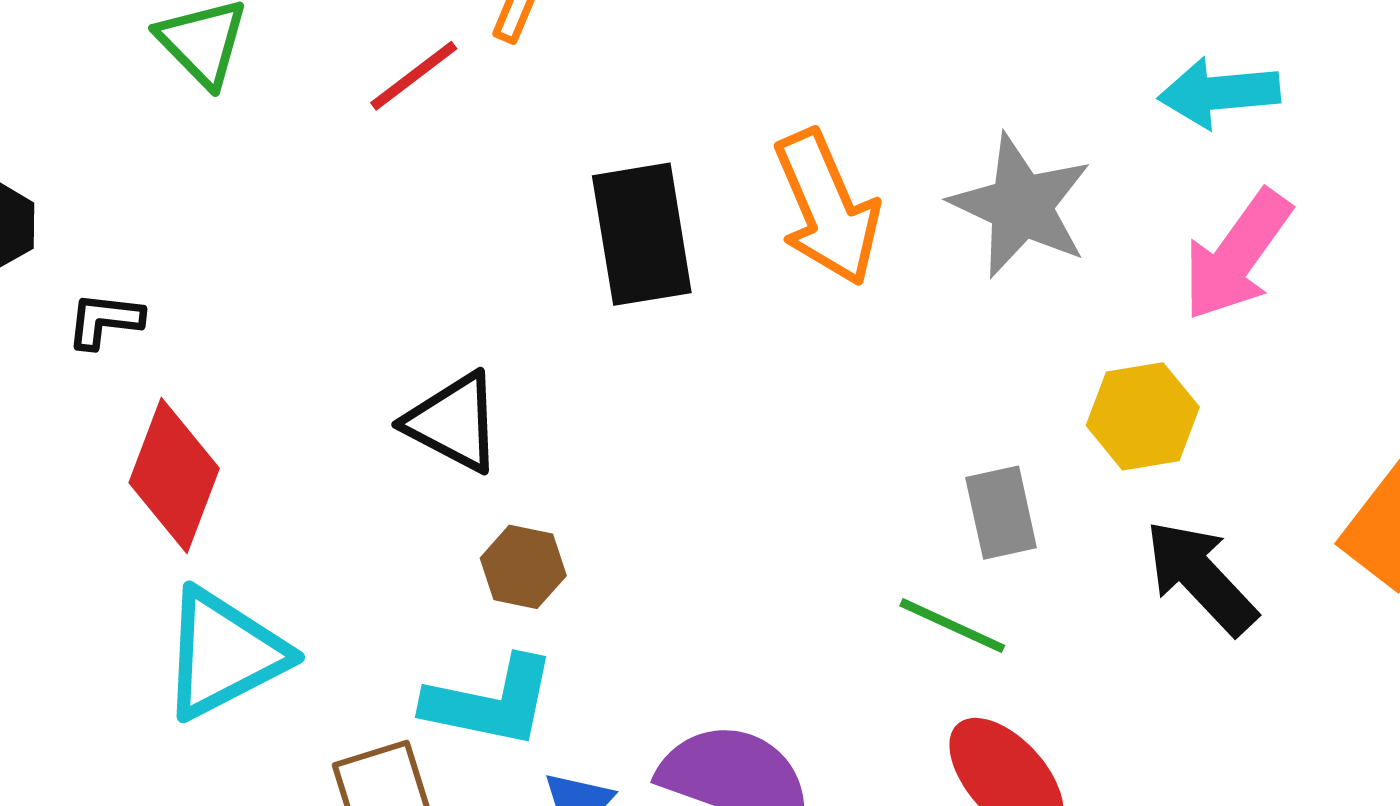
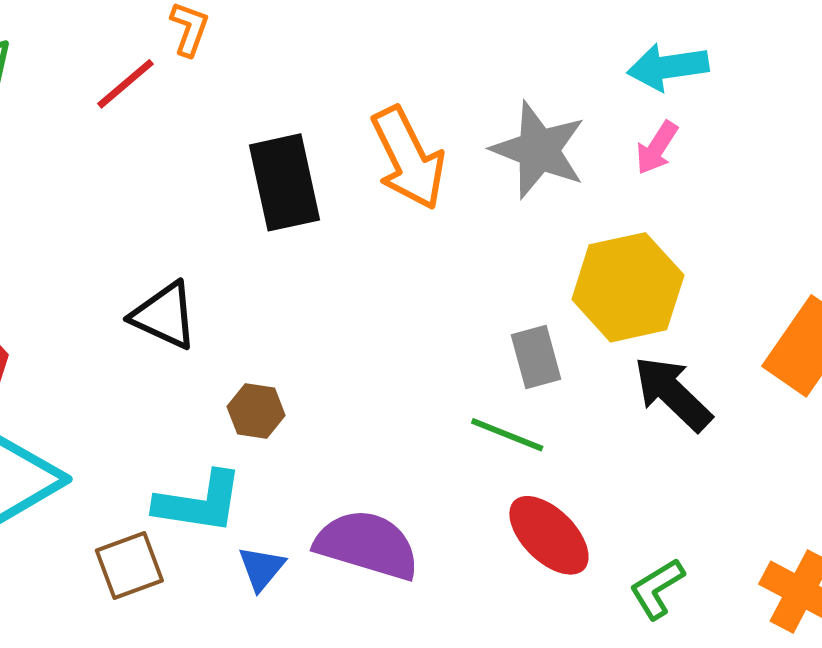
pink arrow: (1237, 255) -> (657, 148), moved, size x0.6
yellow hexagon: (1143, 416) -> (628, 287), size x1.5
brown hexagon: (523, 567) -> (256, 411), moved

